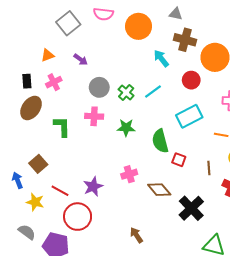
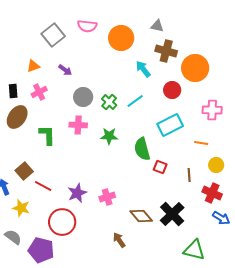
pink cross: (129, 174) -> (107, 197), moved
brown diamond: (159, 190) -> (141, 216), moved
red line: (60, 191) -> (43, 186), moved

